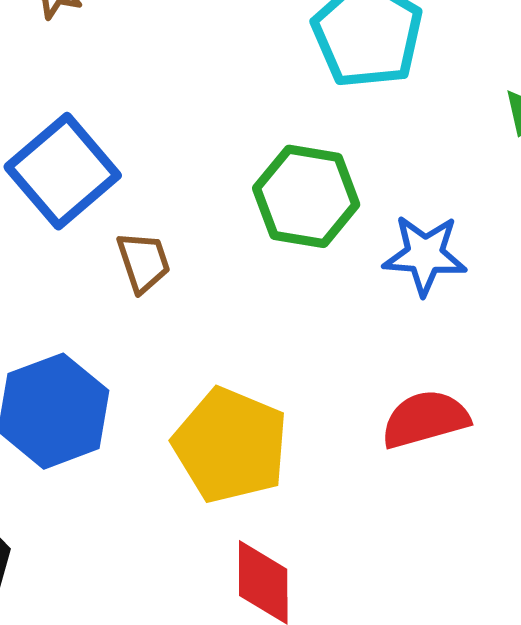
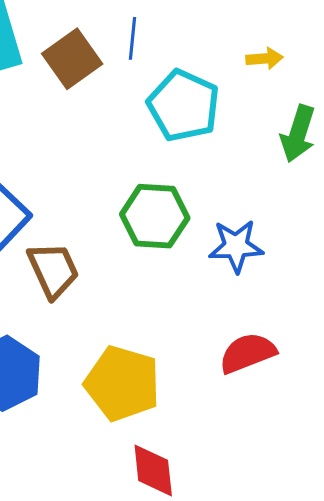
brown trapezoid: (143, 262) -> (53, 270), size x1.4

